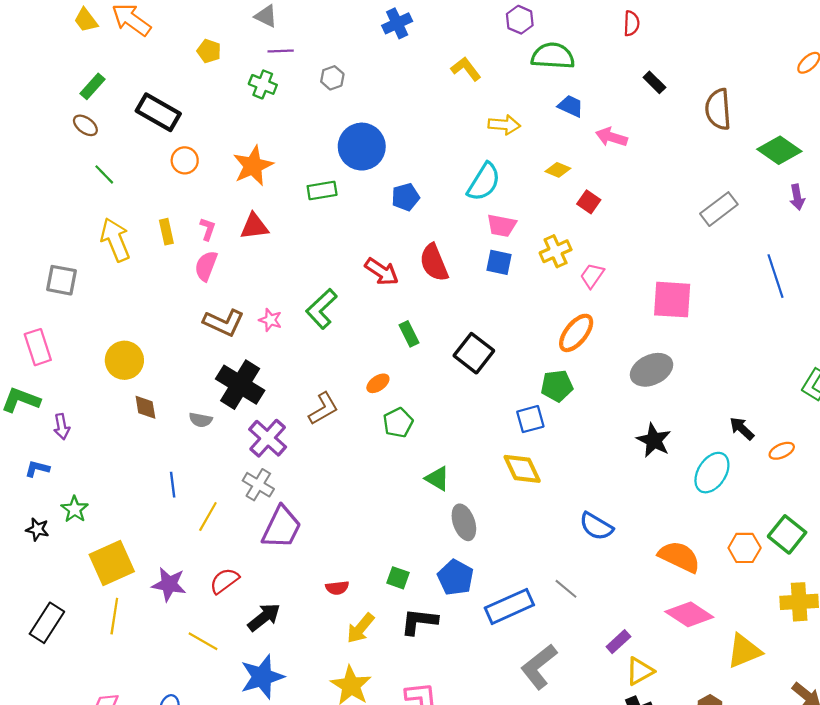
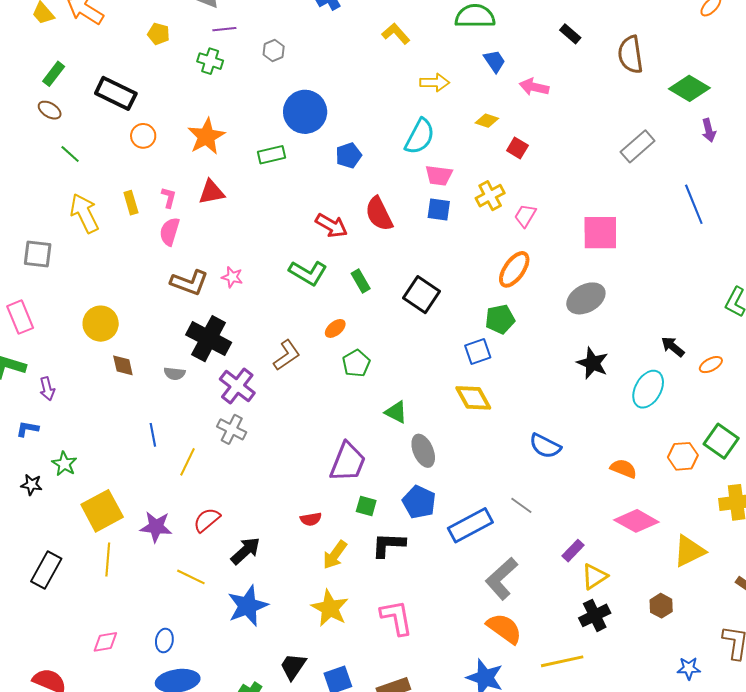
blue trapezoid: (571, 106) -> (495, 61), turned 35
green L-shape: (321, 309) -> (308, 273), moved, turned -102
purple trapezoid: (282, 527) -> (348, 462), moved
orange semicircle: (679, 557) -> (624, 469), size x0.7

